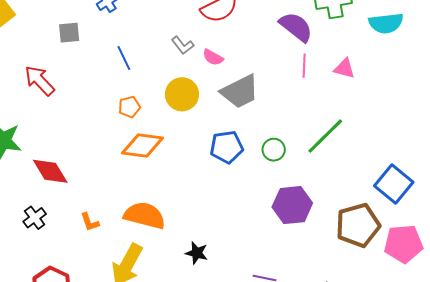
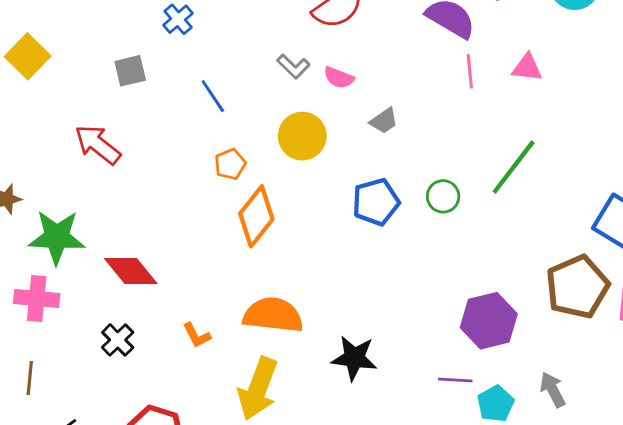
gray trapezoid: (240, 92) -> (384, 121), size x0.5
orange diamond: (142, 145) -> (256, 216), turned -51
purple hexagon: (292, 205) -> (489, 321), moved
black star: (197, 253) -> (354, 358), size x1.4

